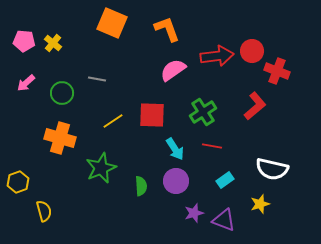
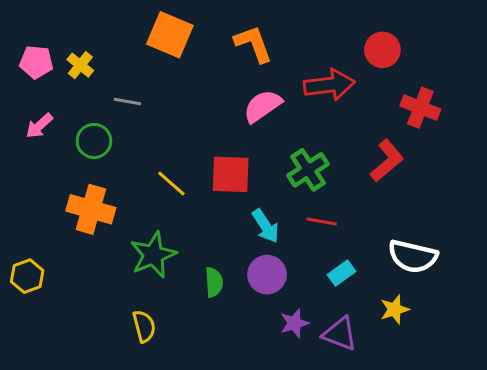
red circle: (252, 51) -> (382, 50), moved
gray line: (97, 79) -> (127, 101), moved
yellow line: (113, 121) -> (171, 183), turned 75
yellow semicircle: (44, 211) -> (144, 326), moved

